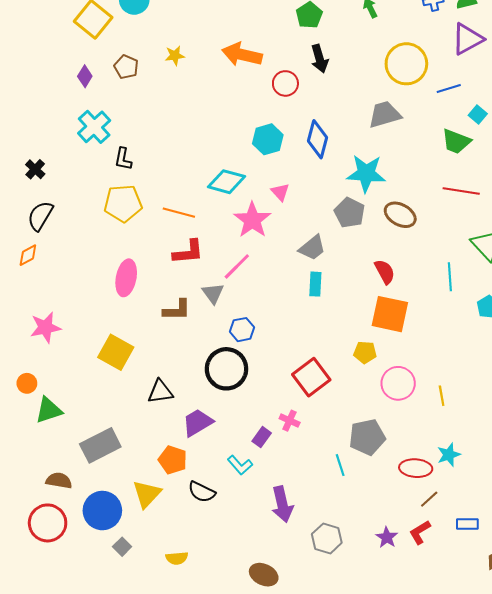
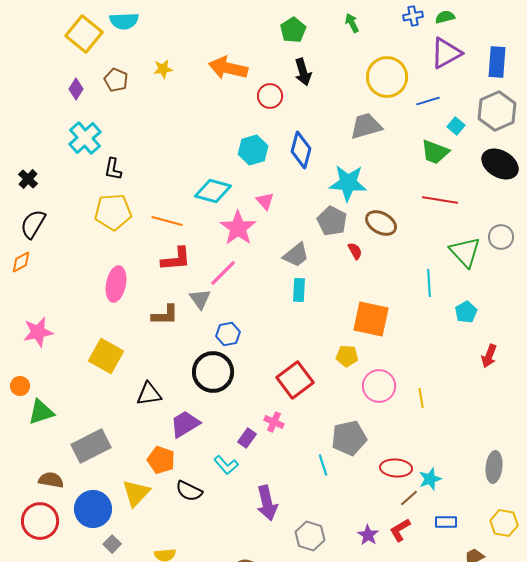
red semicircle: (385, 272) -> (355, 251), moved, size x0.7
cyan star: (449, 455) -> (430, 479), moved

